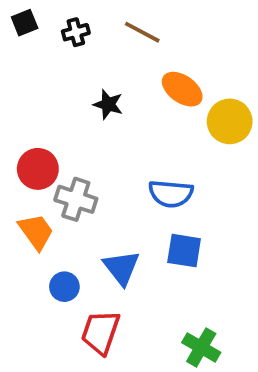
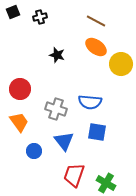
brown line: (142, 32) -> (96, 21), moved
gray cross: (76, 199) -> (56, 109), moved
red trapezoid: (101, 332) -> (74, 175), moved

